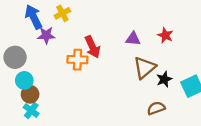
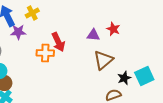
red star: (165, 35) -> (113, 29), moved
black star: (164, 79) -> (124, 78), moved

